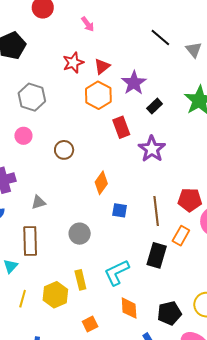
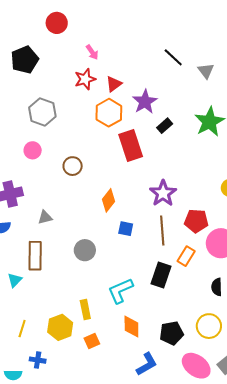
pink arrow: (88, 24) -> (92, 52), moved
red rectangle: (121, 127) -> (131, 146), size x1.4
purple star: (152, 149) -> (163, 193), moved
yellow rectangle: (80, 280) -> (85, 309), moved
yellow hexagon: (55, 295) -> (60, 327), moved
yellow line: (23, 299) -> (22, 329), moved

